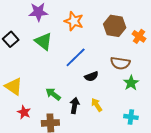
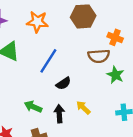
orange cross: (139, 36) -> (115, 37), moved
black semicircle: (91, 76) -> (63, 83), moved

